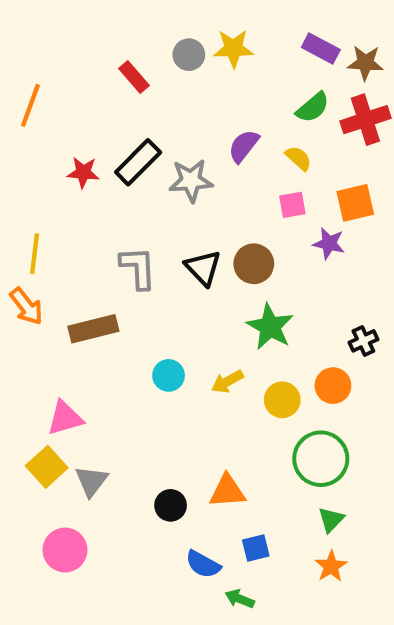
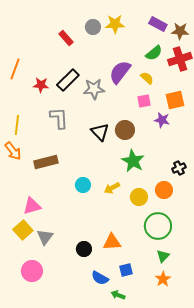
orange line: (30, 105) -> (15, 69), moved
purple semicircle: (244, 146) -> (120, 72), size x1.4
gray L-shape: (138, 268) -> (59, 118), moved

